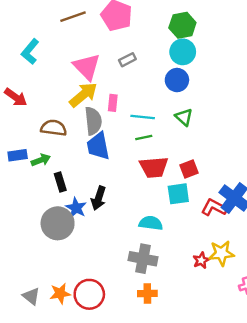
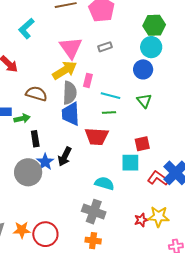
red trapezoid: (154, 167) -> (97, 136), moved

